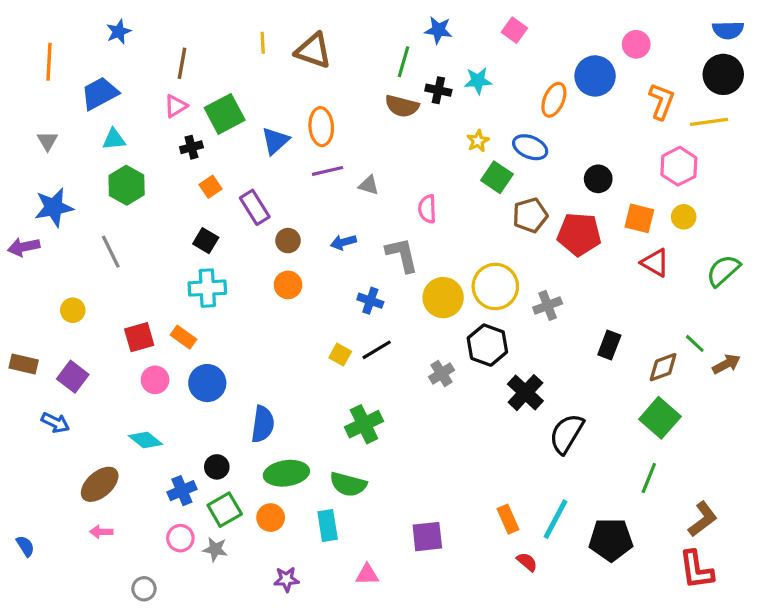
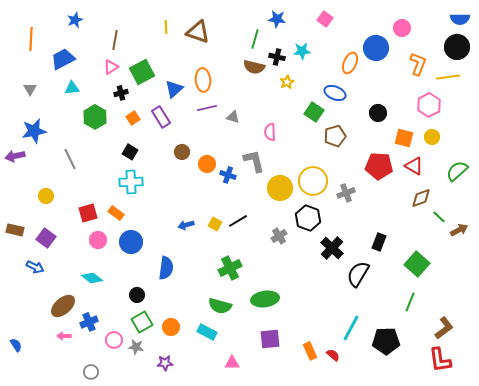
yellow star: (478, 141) -> (287, 82), moved
green hexagon: (127, 185) -> (95, 117), moved
purple rectangle: (255, 207) -> (161, 117), moved
red pentagon: (579, 234) -> (379, 166), moved
blue arrow: (343, 242) -> (186, 225), moved
orange circle: (288, 285) -> (207, 164), moved
blue cross: (370, 301) -> (228, 175), moved
black rectangle: (609, 345) -> (379, 242), moved
brown diamond: (663, 367) -> (421, 198), moved
green ellipse: (286, 473) -> (265, 299), moved
blue cross: (182, 491) -> (89, 322), moved
orange rectangle: (508, 519) -> (310, 351), moved
cyan rectangle: (328, 525) -> (207, 332), turned -54
purple star: (286, 579) -> (165, 363), moved

